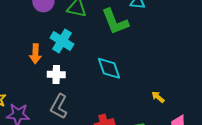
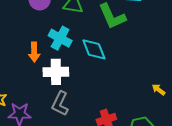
cyan diamond: (109, 68) -> (94, 49), moved
white cross: (56, 75) -> (56, 72), size x1.4

